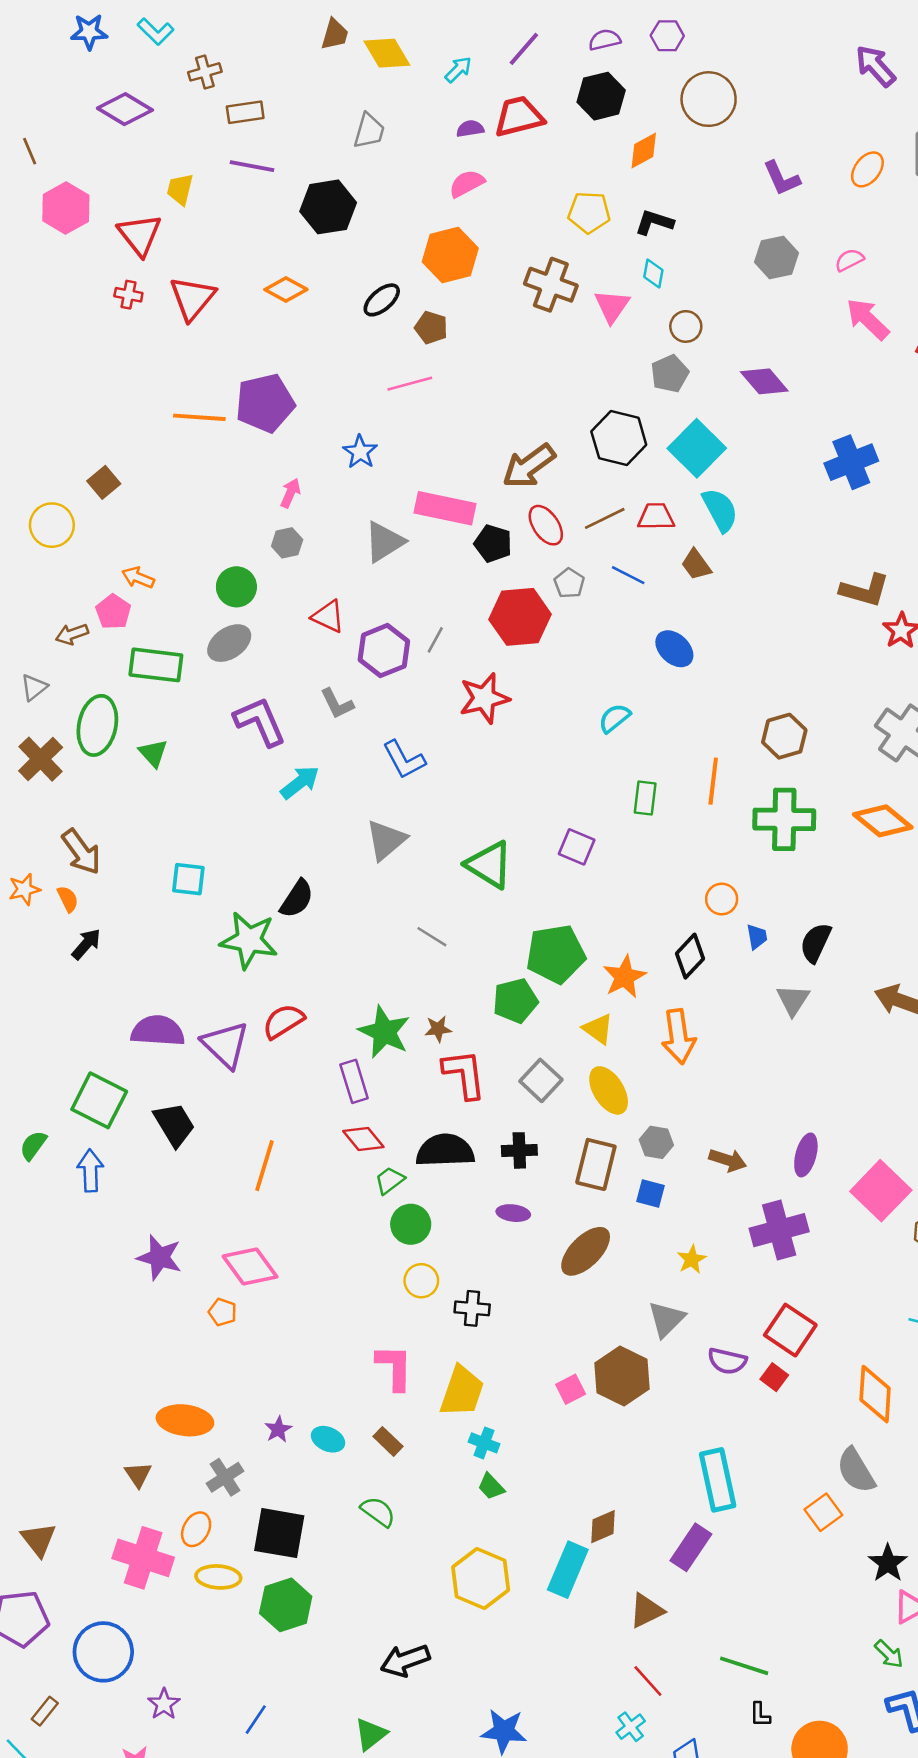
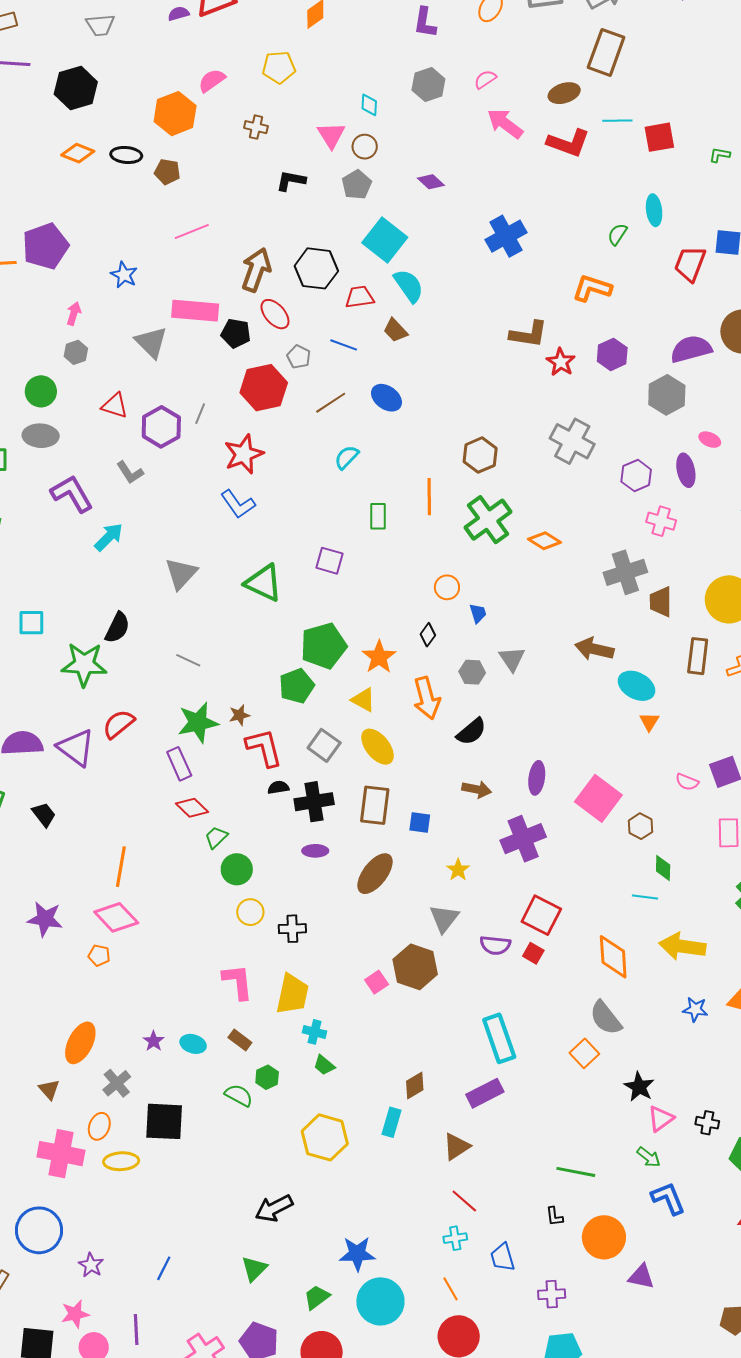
gray trapezoid: (369, 131) -> (100, 25), turned 76
purple L-shape: (782, 178) -> (425, 22), turned 40
pink semicircle: (467, 184) -> (212, 80), moved
black L-shape: (654, 222) -> (291, 181), moved
cyan diamond: (653, 274) -> (369, 105), moved
brown cross: (551, 285) -> (256, 127), size x0.6
orange diamond: (286, 289) -> (78, 153), moved
black ellipse: (382, 300) -> (126, 155), turned 52
pink triangle: (612, 306) -> (331, 135), moved
purple diamond: (764, 381) -> (431, 182), size x0.7
pink line: (410, 384) -> (192, 231), moved
black hexagon: (619, 438) -> (316, 268), moved
brown arrow: (529, 466) -> (256, 270), turned 153
brown line: (605, 518) -> (331, 403), moved
gray triangle: (384, 542) -> (151, 342), turned -36
gray ellipse: (229, 643) -> (41, 436), turned 44
blue L-shape: (404, 760) -> (238, 504), moved
green cross: (784, 819) -> (488, 520), turned -30
orange diamond: (883, 821) -> (545, 541), moved, size x0.7
gray line: (432, 937) -> (188, 660), moved
black semicircle: (816, 943) -> (471, 732), moved, turned -148
black diamond: (690, 956) -> (428, 635), size x0.7
green star: (384, 1032) -> (198, 723), turned -30
black trapezoid: (174, 1125) -> (44, 814), size x0.7
gray hexagon: (656, 1142) -> (472, 672), moved
black cross: (519, 1150) -> (314, 802), size x1.4
black semicircle: (445, 1151) -> (278, 787), moved, size x0.5
orange line: (264, 1166) -> (121, 867), moved
orange ellipse: (185, 1420) -> (80, 1043), turned -63
purple rectangle: (691, 1547) -> (485, 1093), turned 36
cyan rectangle: (568, 1570) -> (392, 1122), size x0.7
green hexagon: (286, 1605) -> (267, 1077), moved, size x0.6
green line: (744, 1666) -> (576, 1172), moved
cyan cross: (631, 1727) -> (455, 1238), turned 35

